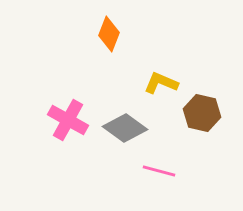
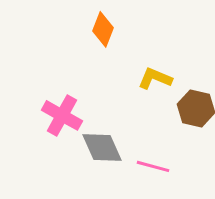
gray diamond: (125, 128) -> (102, 147), moved, turned 30

